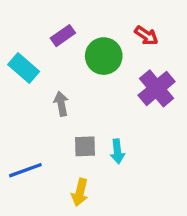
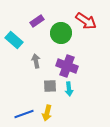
red arrow: (146, 36) -> (86, 21), size x1.5
purple cross: (157, 88) -> (67, 66), moved, turned -30
blue line: (25, 170) -> (24, 114), moved

